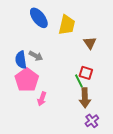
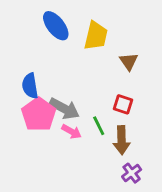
gray arrow: (36, 56) -> (64, 109), moved, size x1.5
green line: (79, 81) -> (99, 126), moved
pink arrow: (42, 99) -> (71, 132), moved, turned -80

